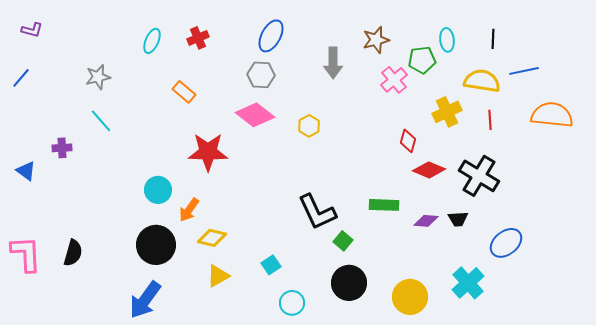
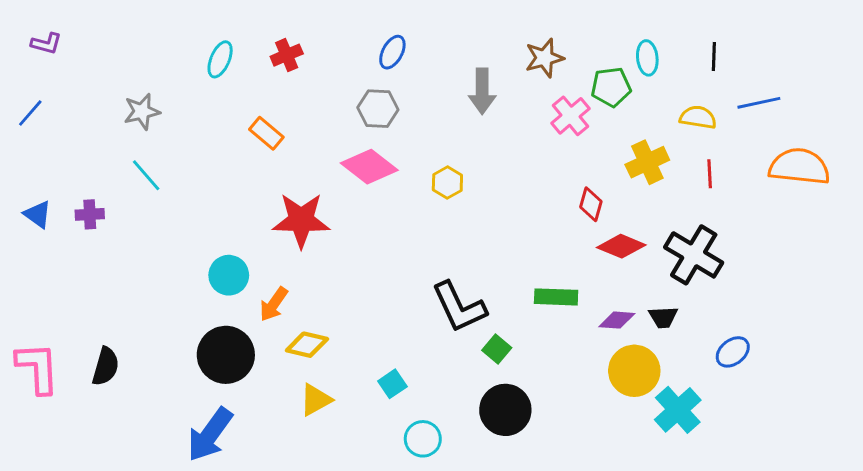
blue ellipse: (271, 36) -> (392, 52), size x0.7
yellow semicircle: (482, 81) -> (698, 117), size x0.7
blue triangle: (26, 171) -> (38, 214), moved
blue ellipse: (506, 243) -> (733, 352), size x0.7
yellow circle: (410, 297) -> (634, 371), moved

